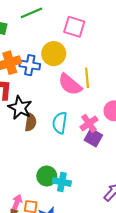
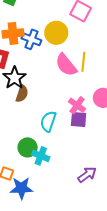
cyan semicircle: (60, 123) -> (48, 121), moved
pink cross: (89, 123) -> (77, 105), turned -30
purple square: (93, 138) -> (79, 119), turned -36

